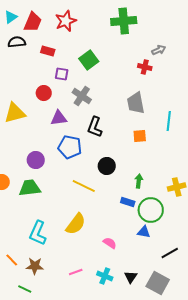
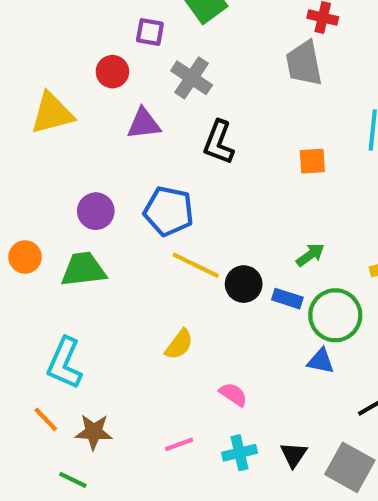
gray trapezoid: (136, 103) -> (304, 63), moved
blue pentagon: (70, 147) -> (169, 211), moved
black circle: (107, 166) -> (244, 284), moved
green arrow: (139, 181) -> (310, 255), turned 48
yellow semicircle: (76, 224) -> (179, 344), size x0.7
cyan L-shape: (38, 233) -> (65, 363), moved
pink semicircle: (110, 243) -> (233, 394), moved
cyan cross: (105, 276) -> (239, 453), turned -35

